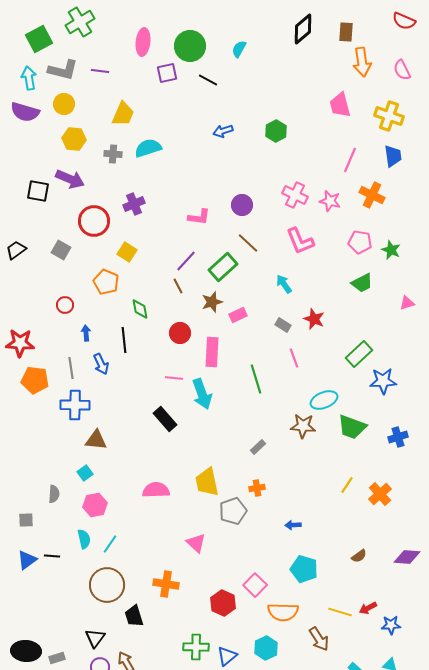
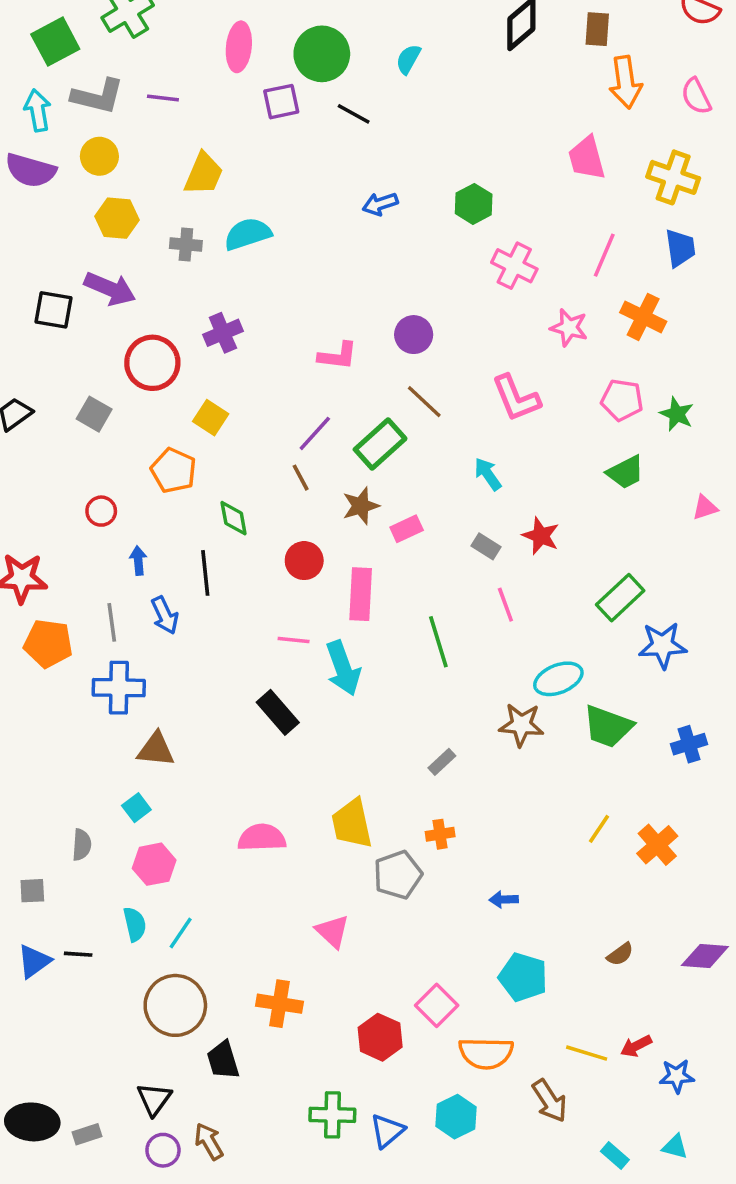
pink cross: (295, 195) -> (514, 266), moved

